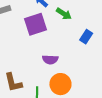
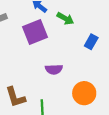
orange circle: (60, 84) -> (84, 93), moved

